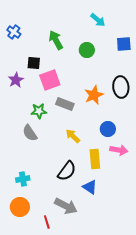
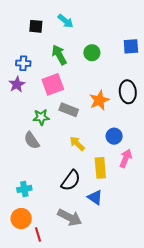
cyan arrow: (98, 20) -> (65, 21), moved
blue cross: (14, 32) -> (23, 63), moved, turned -32
green arrow: (56, 40) -> (59, 55), moved
black square: (34, 63) -> (36, 26), moved
pink arrow: (119, 150) -> (126, 158), turned -78
red line: (47, 222) -> (38, 234), moved

